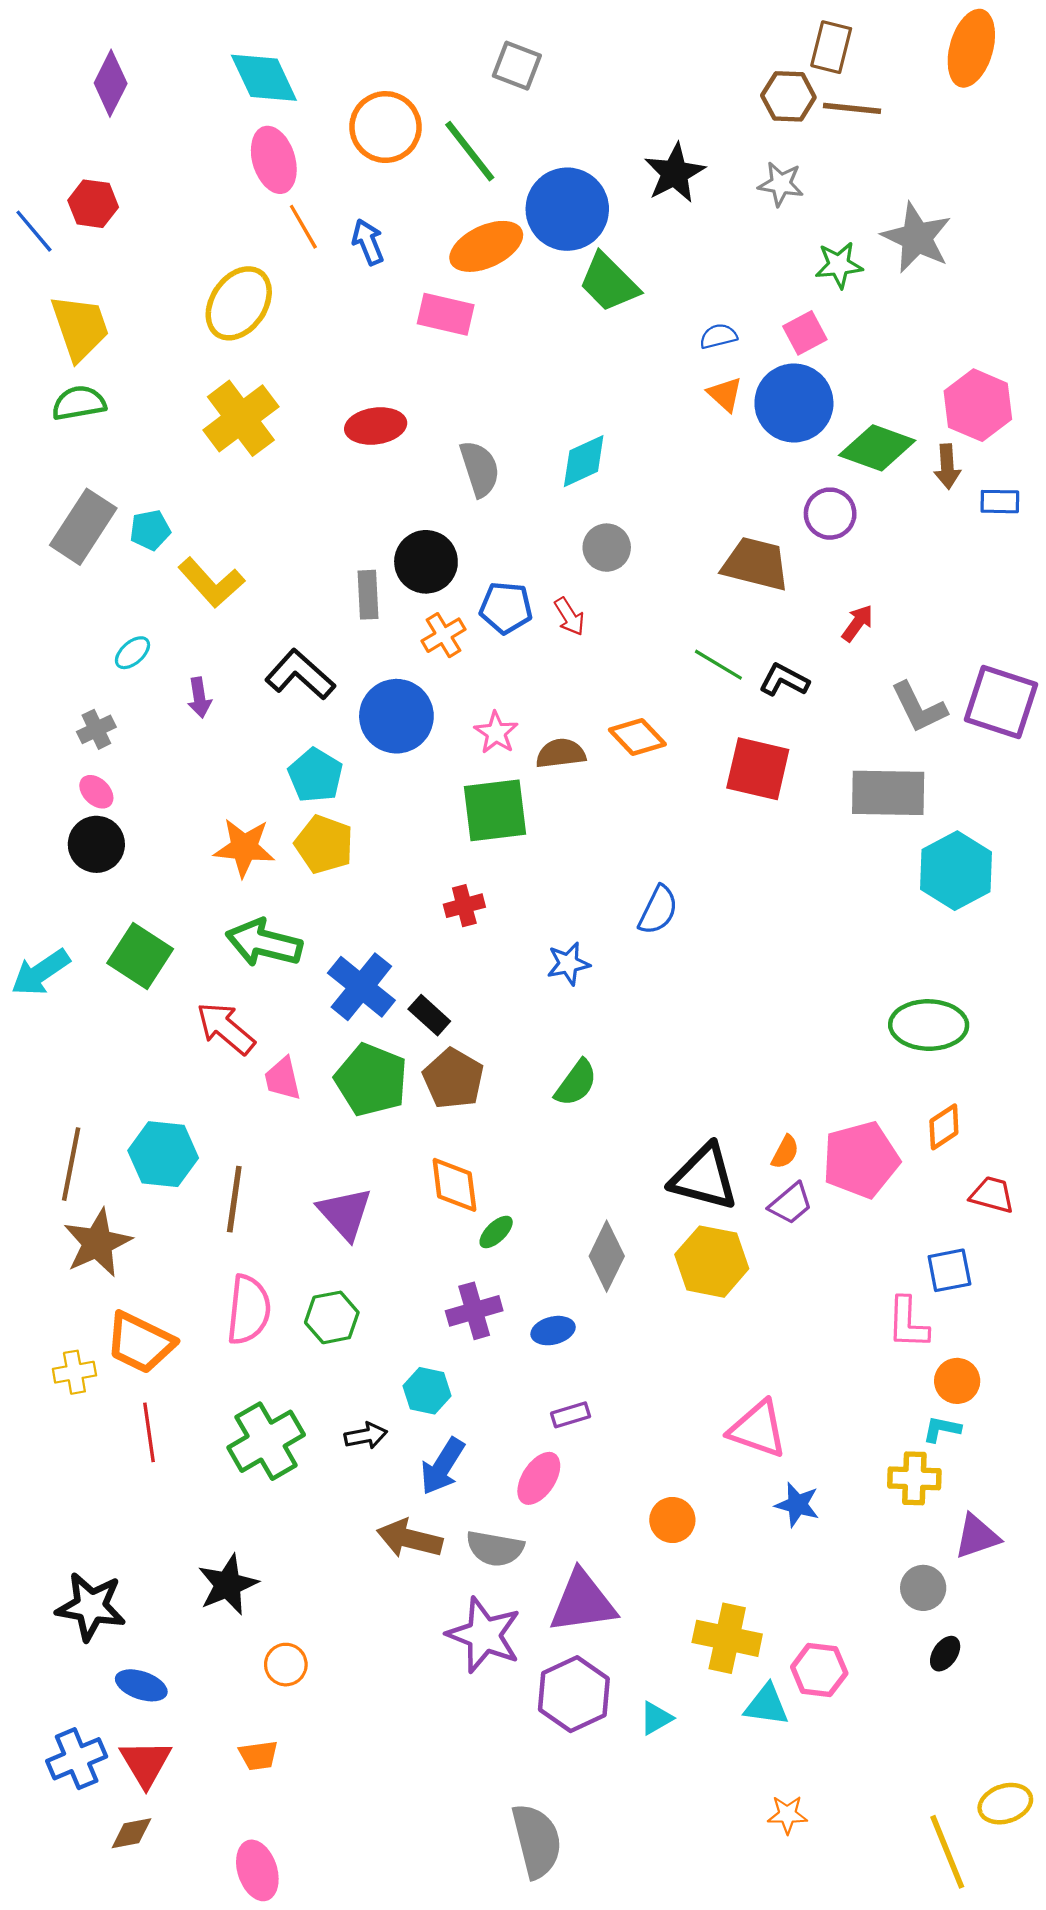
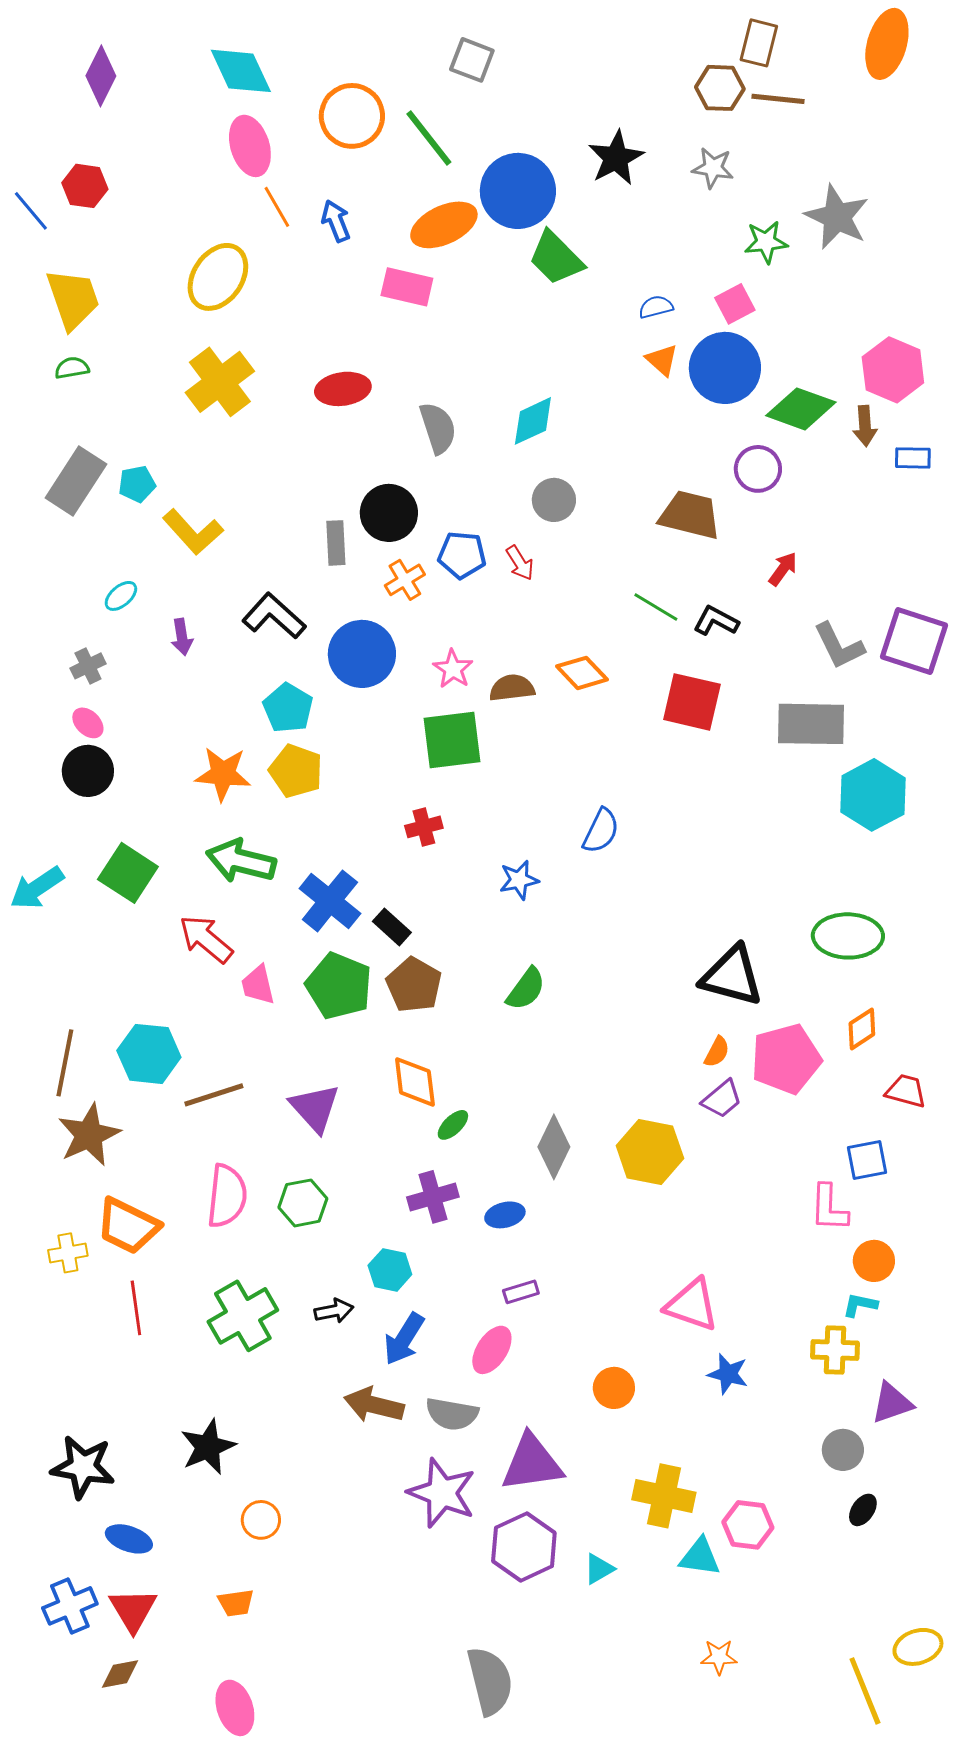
green semicircle: (79, 403) -> (72, 368), size x0.7
black triangle: (704, 1177) -> (732, 976), moved
brown line: (234, 1199) -> (214, 1095), turned 64

